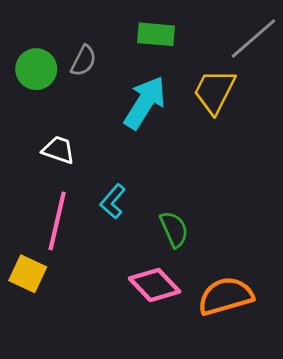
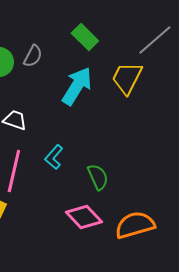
green rectangle: (156, 34) -> (85, 37), turned 40

